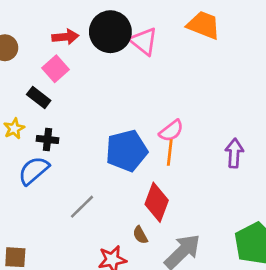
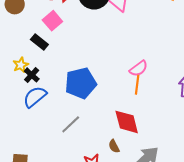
black cross: (48, 140) -> (32, 75), moved, turned 35
blue pentagon: (127, 151) -> (81, 83), moved
red diamond: (157, 202) -> (127, 122), turned -36

